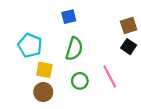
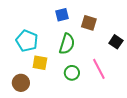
brown square: (129, 25) -> (89, 23), moved, turned 35
brown circle: (43, 92) -> (21, 83), moved

